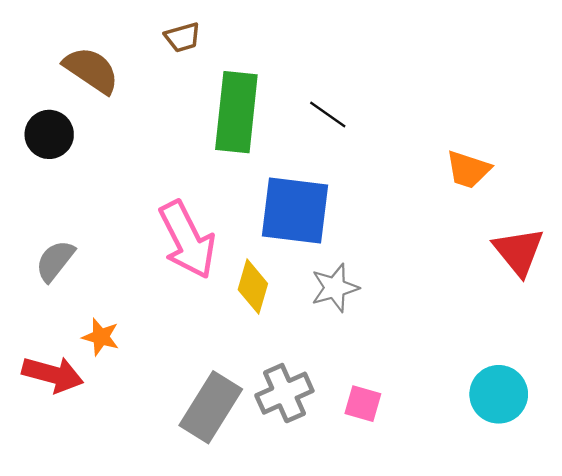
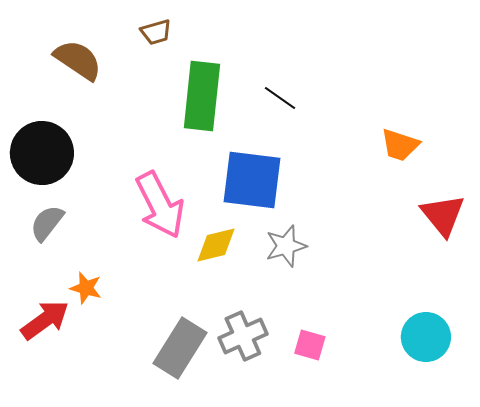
black circle: (49, 134) -> (42, 153), moved, size x1.5
yellow diamond: (253, 287) -> (216, 245), turned 60
red arrow: (53, 374) -> (45, 320), turned -51

